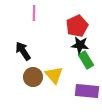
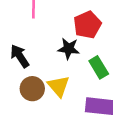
black star: (80, 45) -> (69, 49), moved

